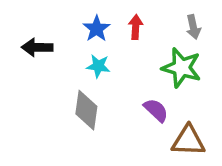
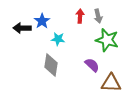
gray arrow: (193, 27) -> (98, 16), moved
blue star: (97, 29) -> (42, 21), moved

